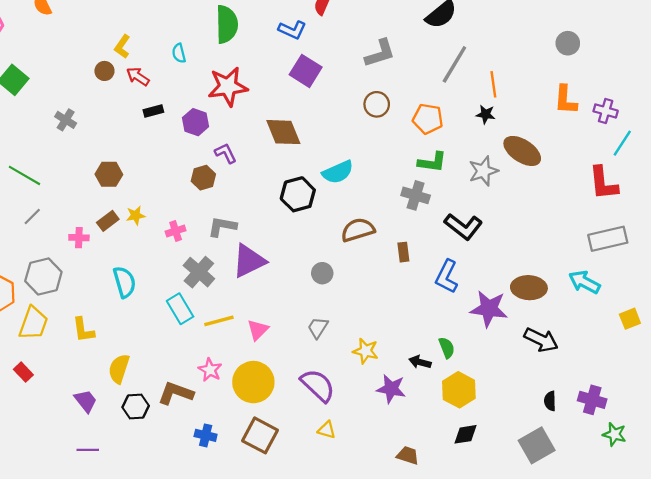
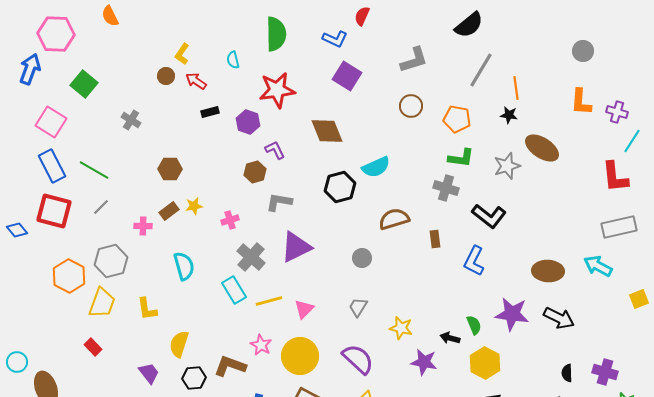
gray L-shape: (222, 227) -> (279, 202), moved
purple star: (489, 309) -> (512, 314), moved

